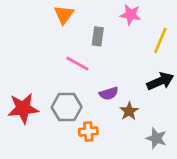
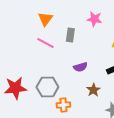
pink line: (77, 64) -> (45, 43), moved
purple semicircle: (109, 93) -> (80, 67), moved

